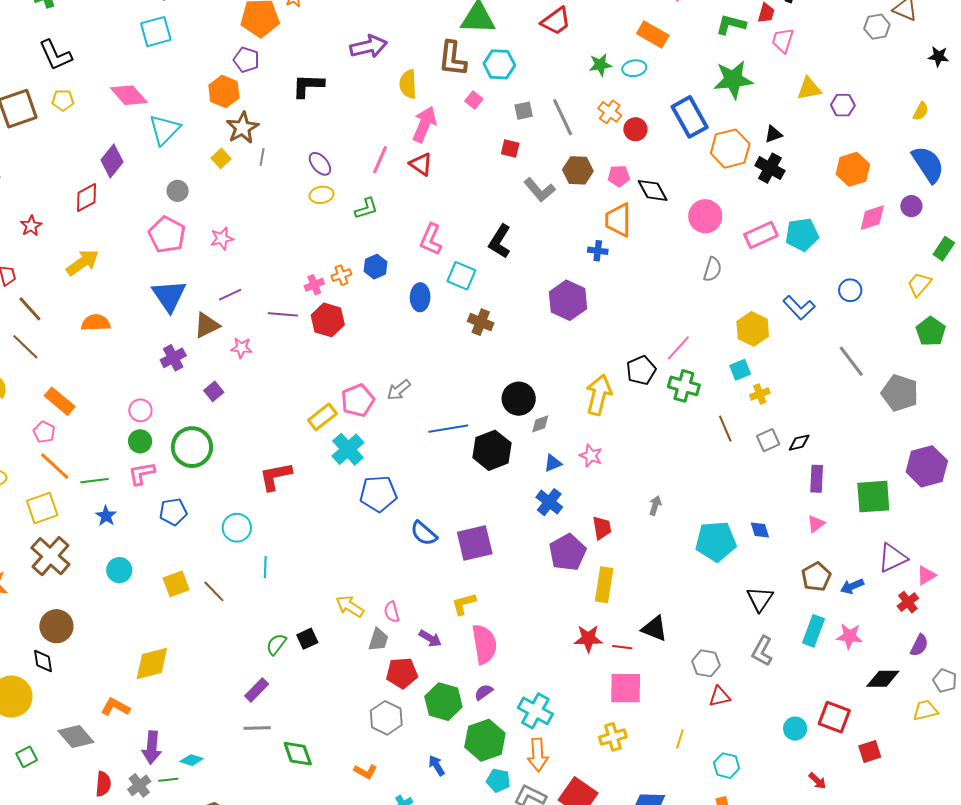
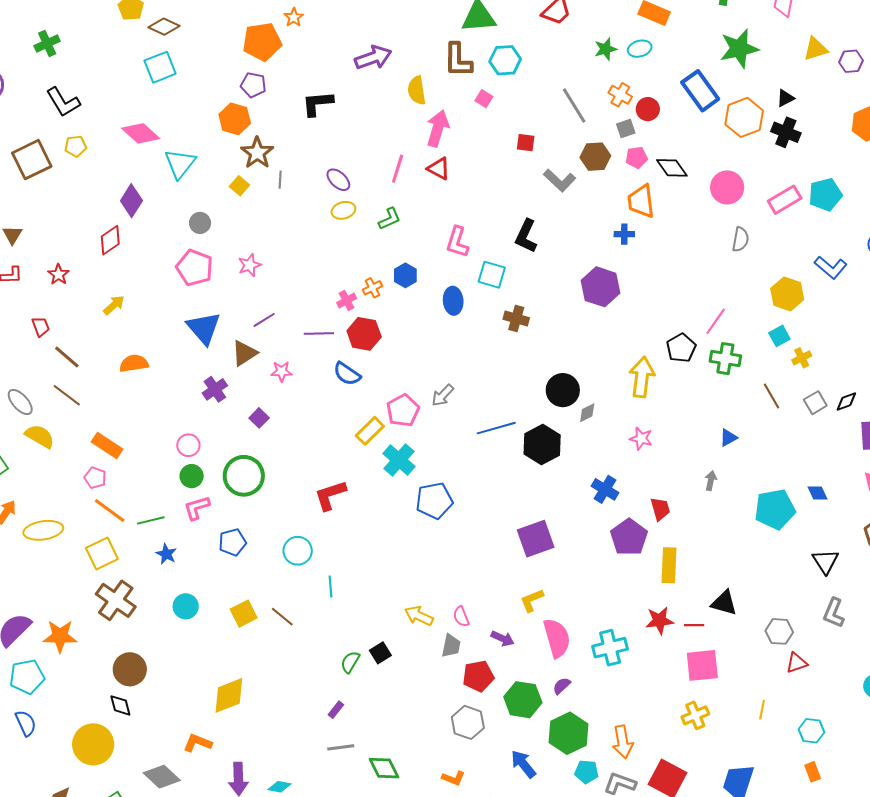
gray square: (524, 111) -> (626, 128), moved
yellow arrow: (83, 263) -> (114, 305), size x0.7
blue triangle: (553, 463) -> (728, 438), moved
blue semicircle: (424, 533) -> (347, 374), moved
purple rectangle: (257, 690) -> (336, 710), size x0.7
cyan cross: (535, 711) -> (610, 648), moved, turned -36
blue arrow: (437, 766) -> (523, 764), size x1.4

